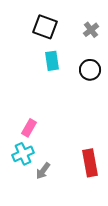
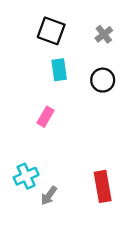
pink rectangle: (29, 128) -> (45, 117), moved

